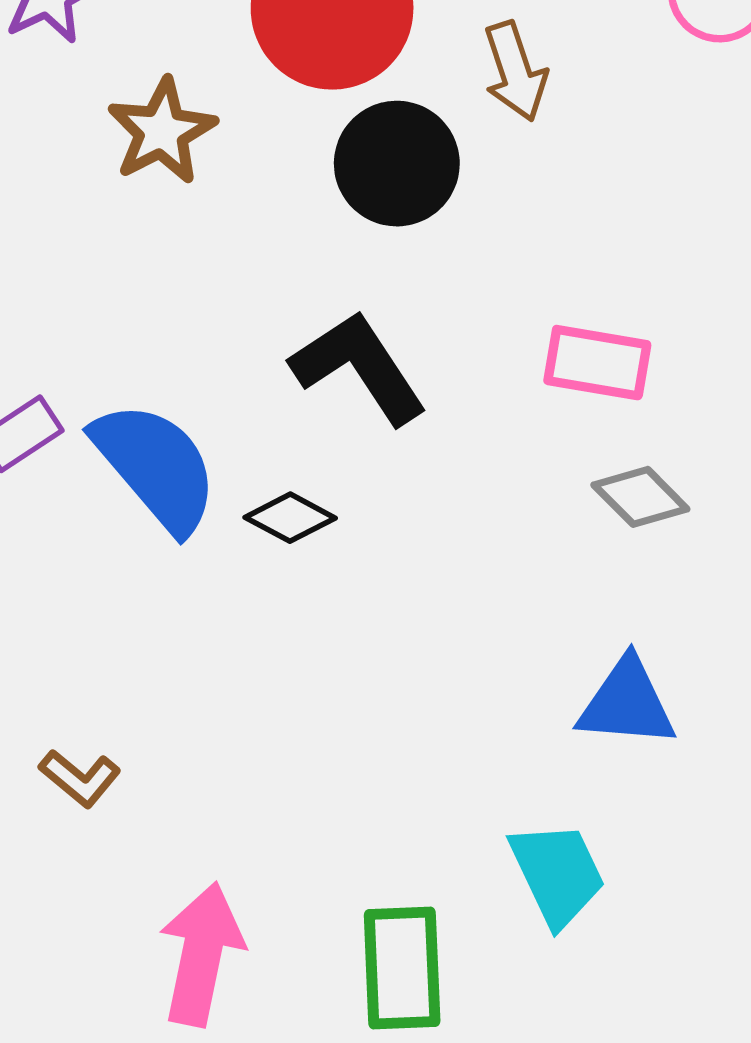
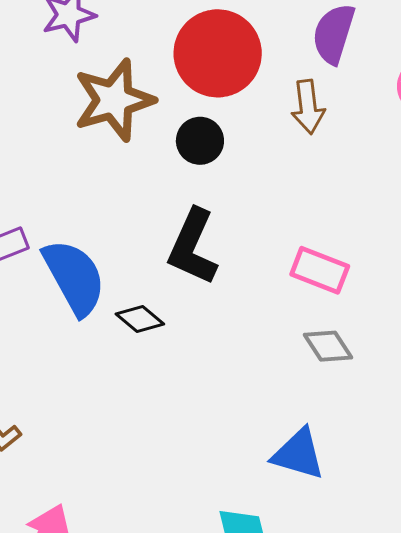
brown star: (162, 131) -> (114, 100), size x1.4
black circle: (397, 164) -> (200, 141), moved, size x0.7
black L-shape: (359, 367) -> (193, 247), turned -134

